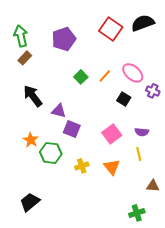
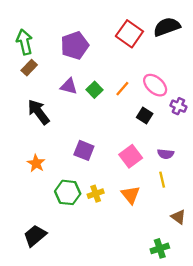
purple triangle: (59, 111) -> (69, 86), moved
green hexagon: (51, 153) -> (68, 192), moved
brown triangle: (153, 186) -> (178, 217), turned 32

